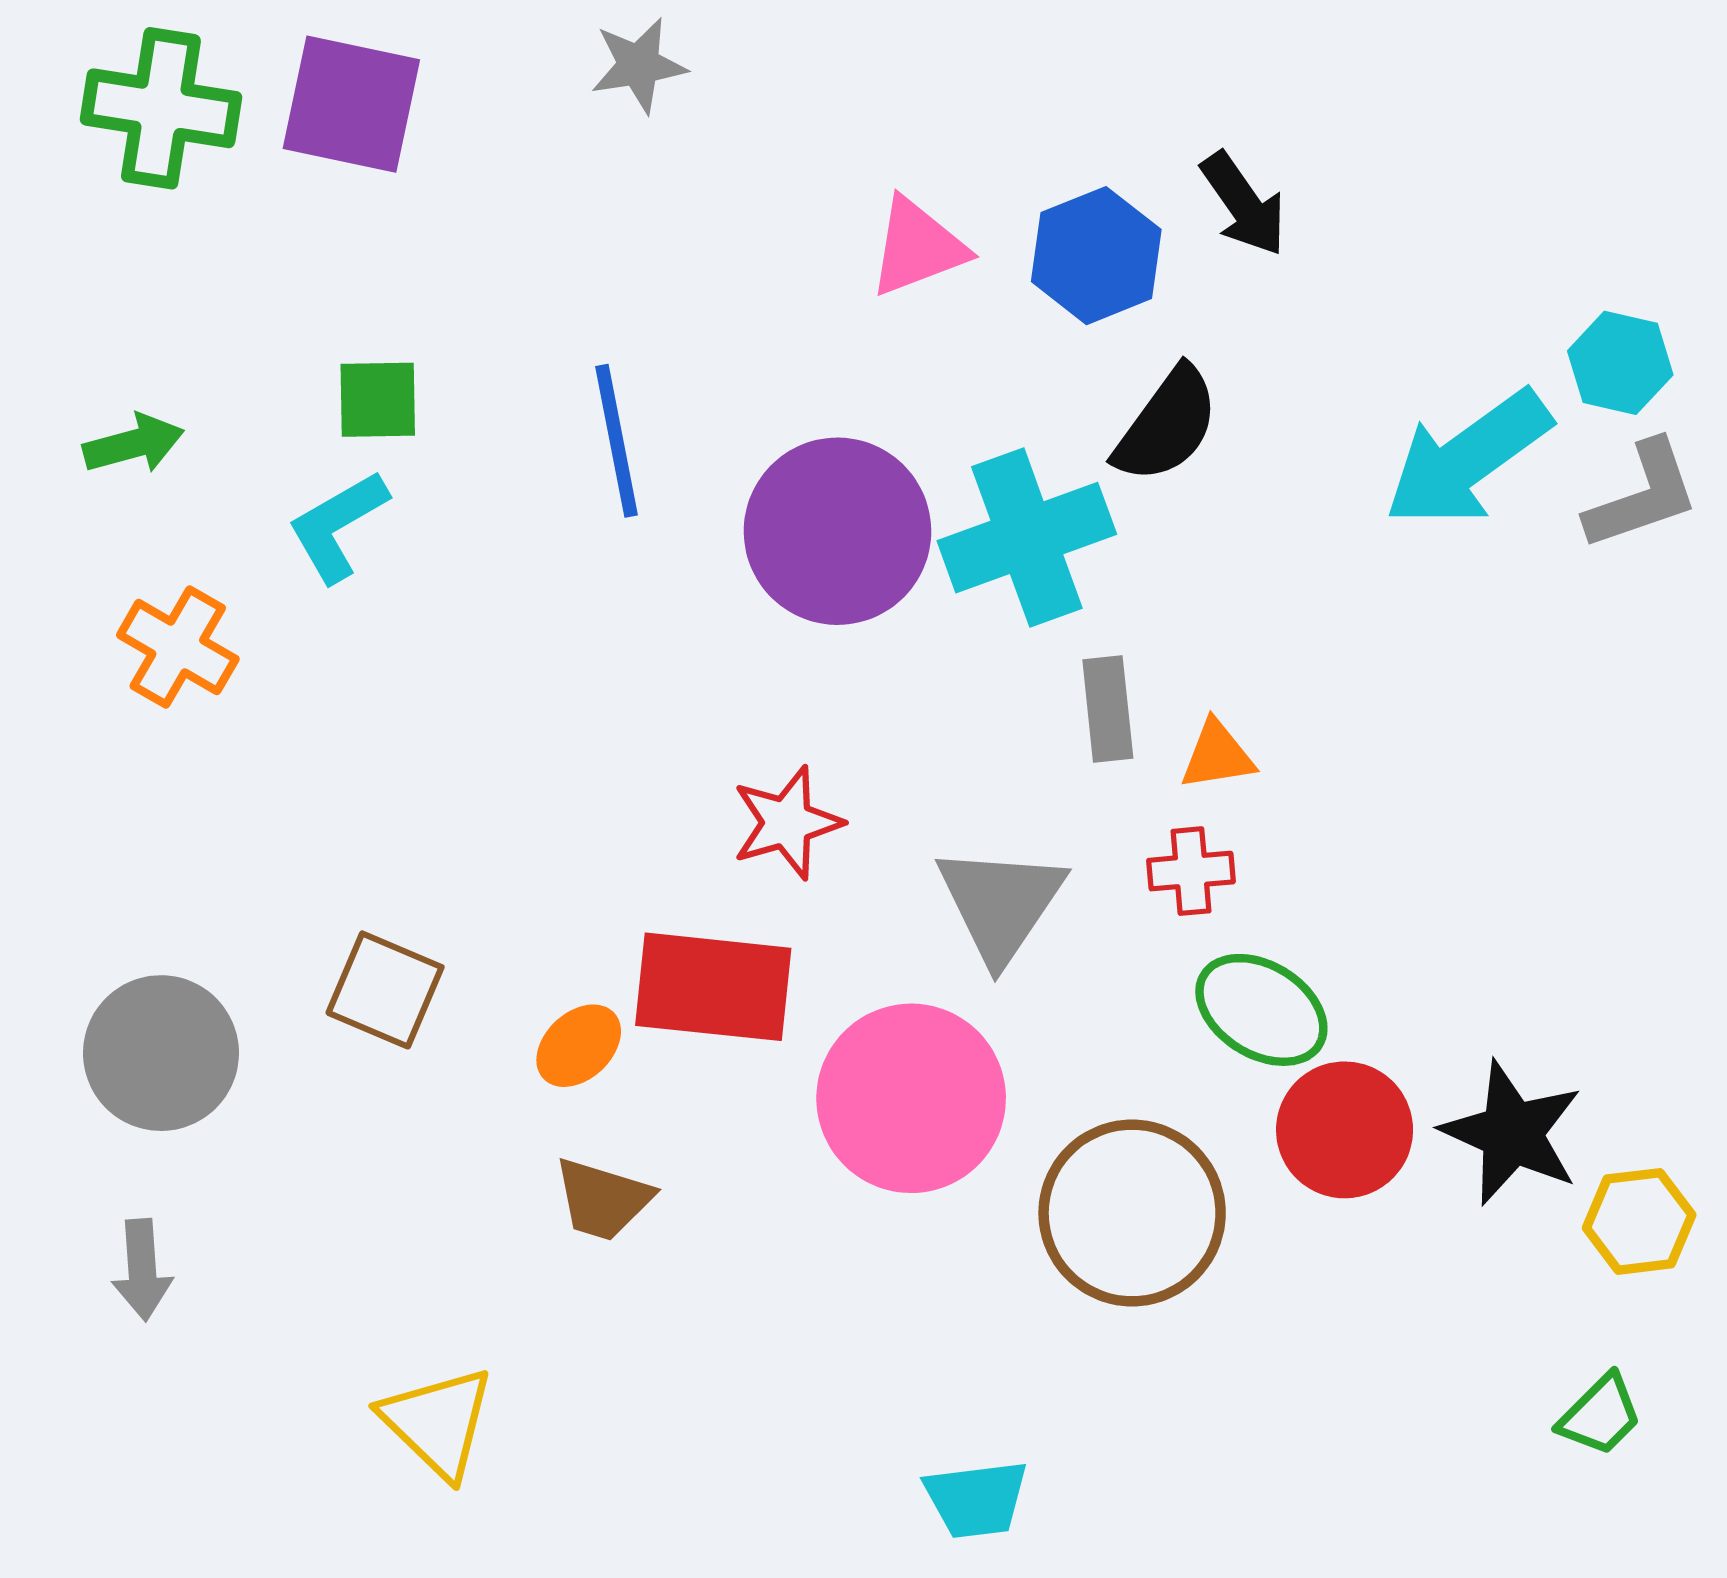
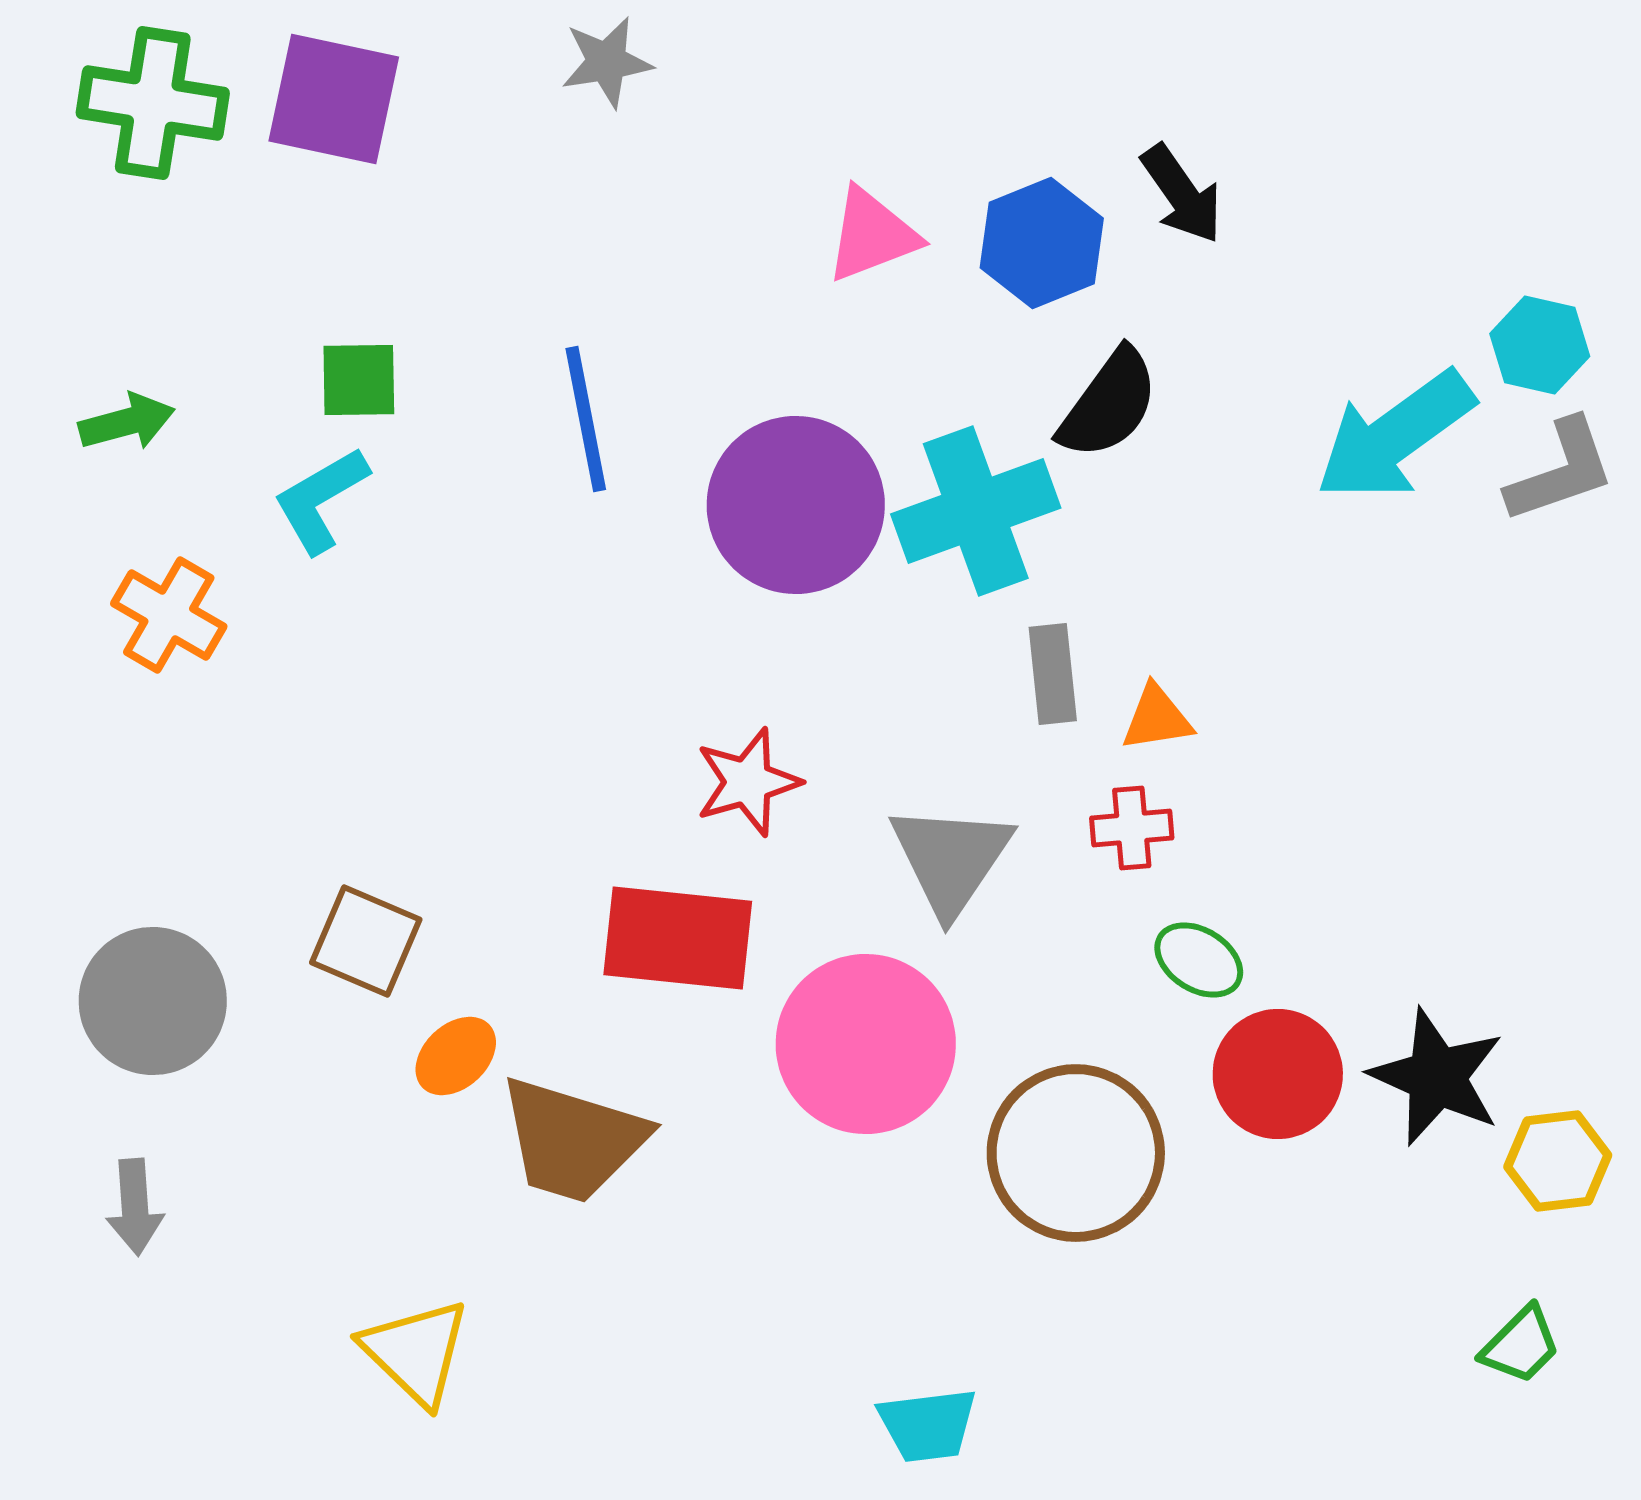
green ellipse: (1261, 1010) -> (1199, 960), size x0.7
orange ellipse: (579, 1046) -> (456, 1056), moved
brown trapezoid: (603, 1199) -> (573, 1140), size x1.6

